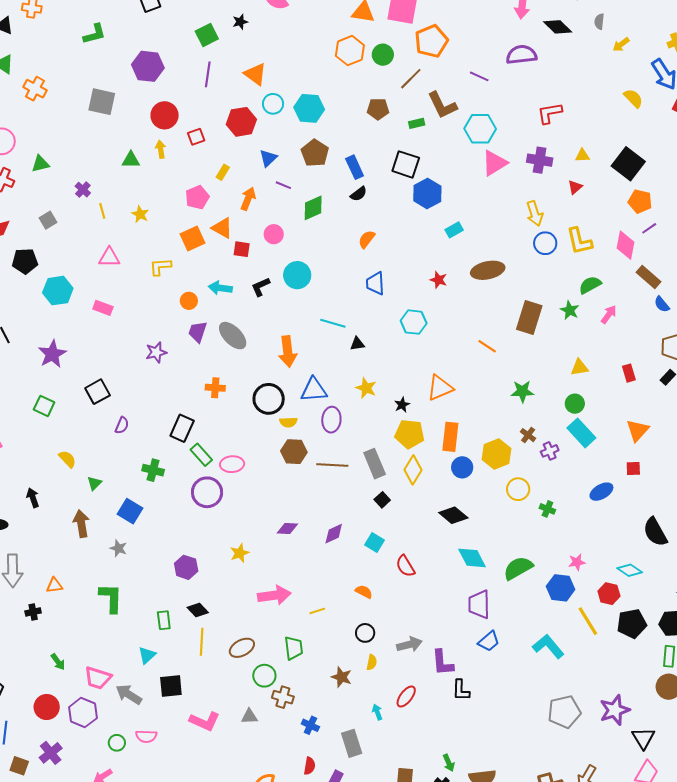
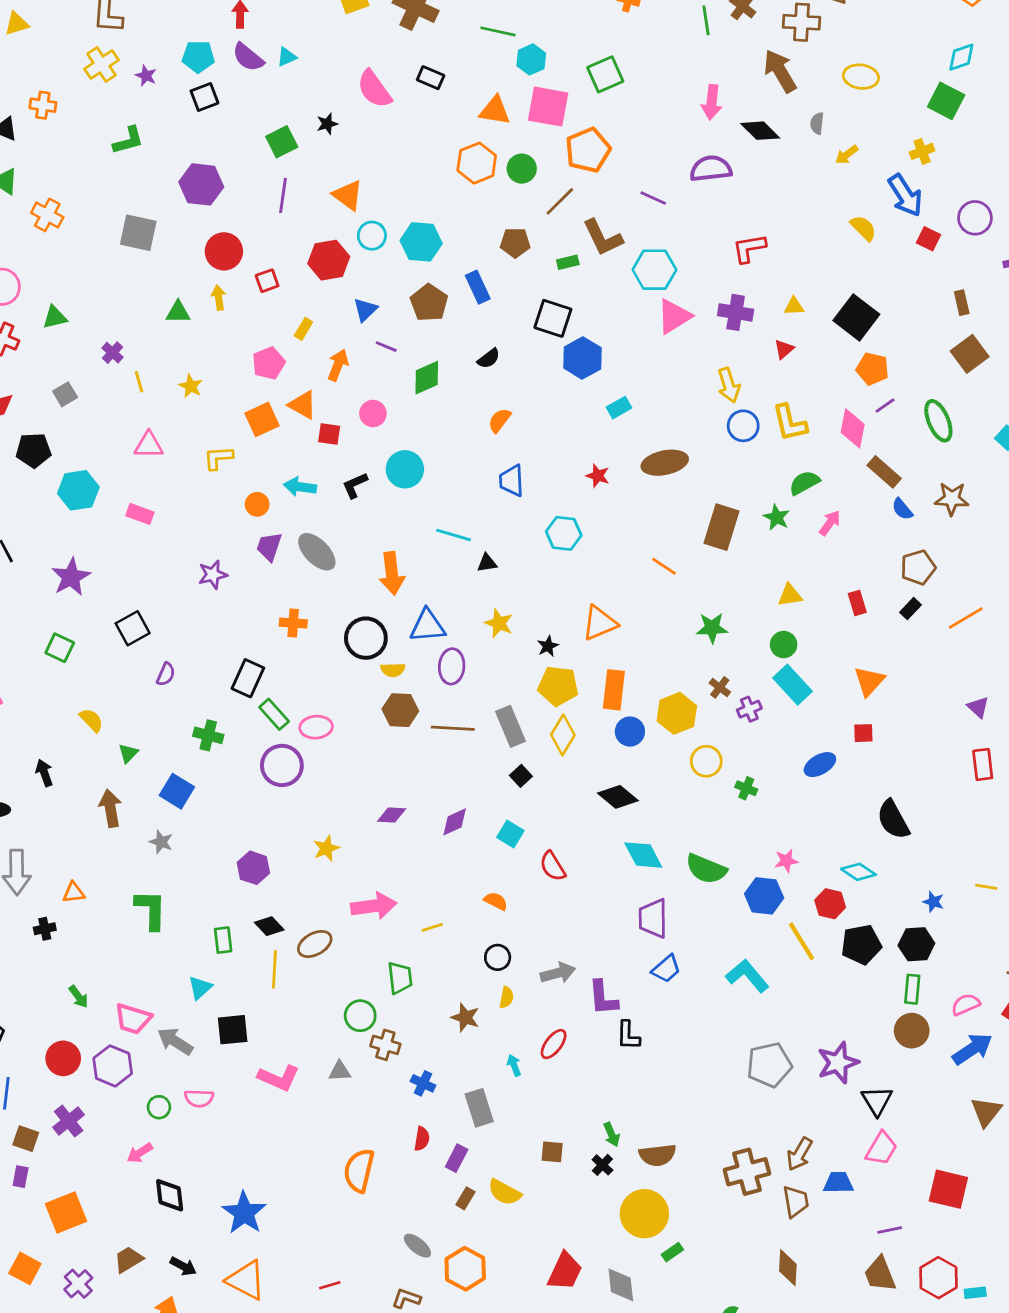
blue rectangle: (355, 167) -> (478, 287), moved
green semicircle: (518, 568) -> (706, 869), turned -128
brown ellipse: (242, 648) -> (315, 944), moved

